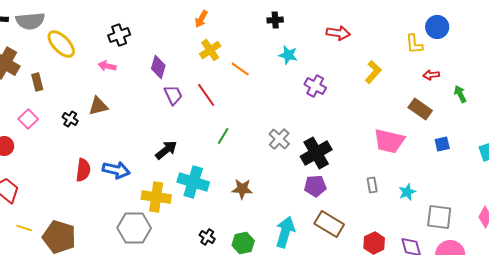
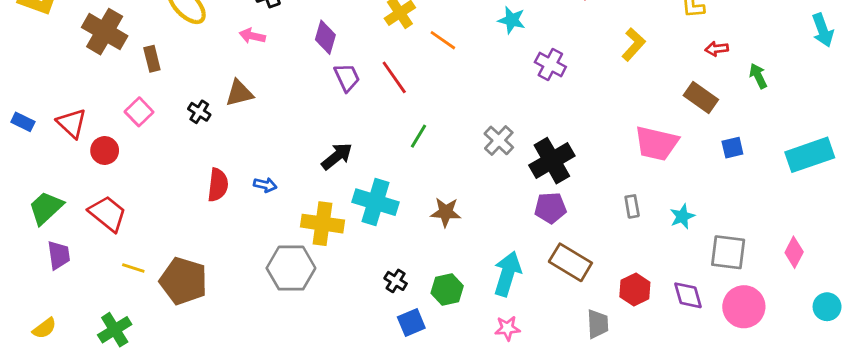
blue arrow: (116, 170) -> (265, 185), size x0.6

